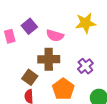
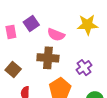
brown square: (30, 77) -> (13, 69), moved

